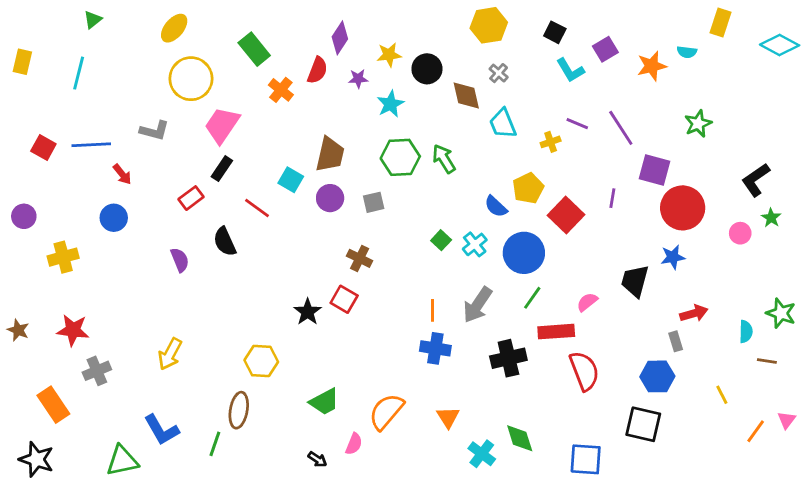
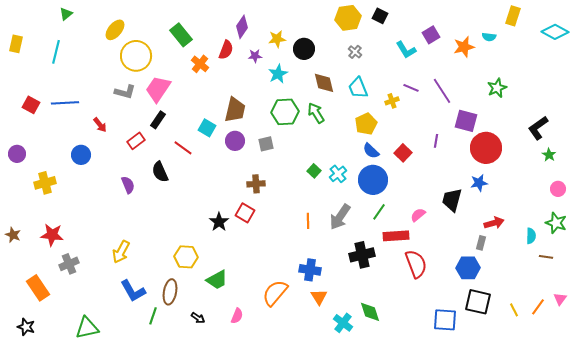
yellow ellipse: (174, 28) -> (115, 30), moved
black square: (555, 32) -> (380, 16), moved
brown diamond: (466, 96) -> (324, 83), moved
gray L-shape: (154, 131) -> (125, 92), moved
red arrow: (122, 174) -> (100, 125), moved
yellow pentagon: (528, 188) -> (366, 124), moved
blue semicircle: (496, 206) -> (371, 151), moved
red square: (566, 215) -> (403, 153), size x0.7
pink circle: (740, 233) -> (558, 189), moved
brown cross: (360, 258) -> (256, 184), turned -30
gray rectangle: (676, 341) -> (481, 243), turned 32
blue cross: (435, 348) -> (310, 270), moved
yellow line: (722, 395) -> (514, 310), moved
green trapezoid: (324, 402) -> (217, 280), moved
black square: (643, 424) -> (478, 302), moved
blue L-shape: (161, 430) -> (133, 291), moved
pink semicircle: (354, 444) -> (237, 316), moved
black star: (36, 459) -> (26, 327), size x0.7
black arrow: (317, 459) -> (198, 318), moved
blue square: (586, 459) -> (445, 320), moved

